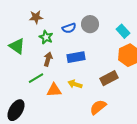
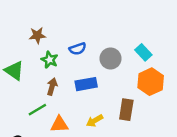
gray circle: (90, 24) -> (111, 58), moved
brown rectangle: (109, 78) -> (126, 110), turned -54
yellow arrow: (75, 84) -> (95, 121), moved, turned -48

